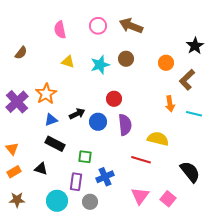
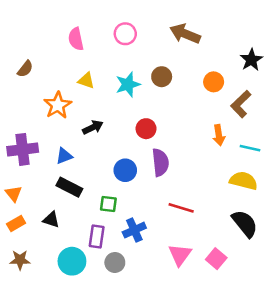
brown arrow: (131, 26) -> (185, 34), moved
orange star: (46, 94) -> (58, 105), moved
purple cross: (17, 102) -> (23, 149), moved, turned 35
black arrow: (77, 114) -> (93, 127), moved
blue circle: (98, 122) -> (125, 170), moved
yellow semicircle: (158, 139) -> (244, 181), moved

